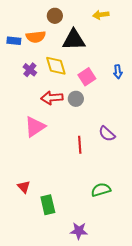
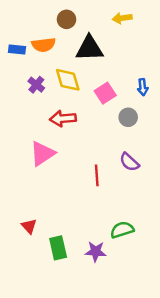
gray circle: (76, 99) -> (128, 117), moved
purple star: (79, 231) -> (96, 251), moved

